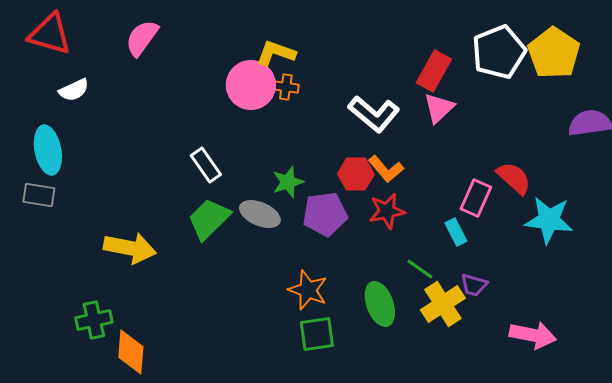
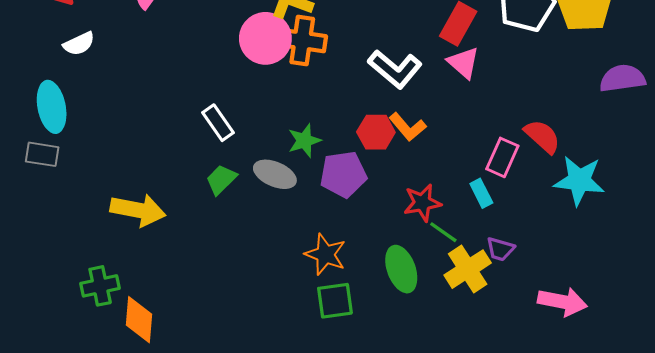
orange cross: (286, 87) -> (302, 41), size x1.8
pink triangle: (439, 108) -> (463, 63), turned -36
red star: (387, 211) -> (422, 203), moved
green trapezoid: (209, 219) -> (221, 180), size x0.7

